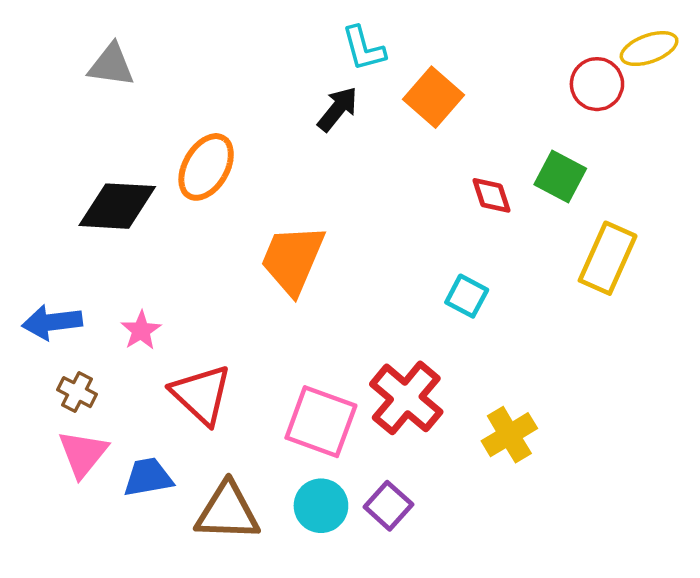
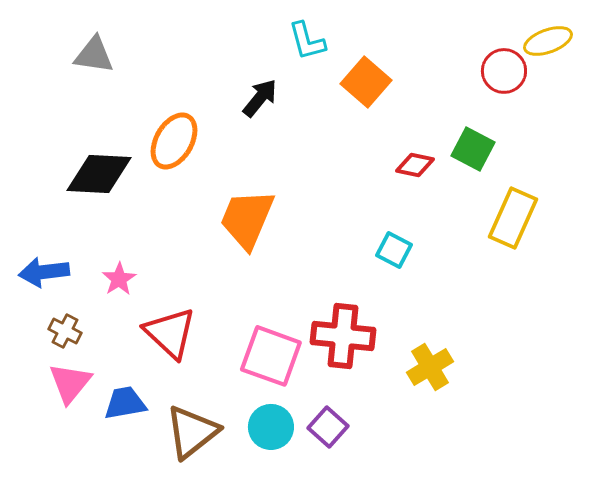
black arrow: (338, 109) -> (260, 98), moved
red diamond: (492, 195) -> (415, 165), turned -60
red cross: (406, 398) -> (343, 336), turned -34
brown triangle: (227, 512) -> (192, 432), turned -40

